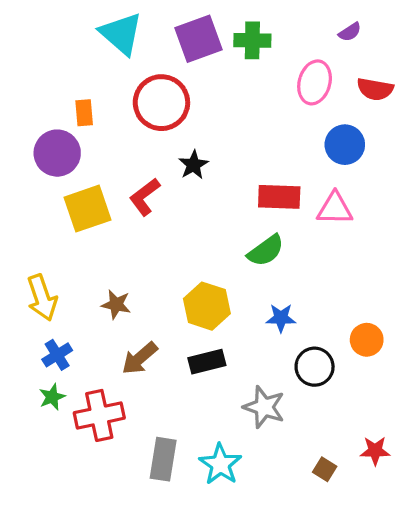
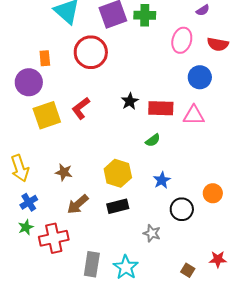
black star: (193, 165) -> (130, 101), moved
green semicircle: (266, 251) -> (153, 140), size x0.7
blue star: (281, 318) -> (162, 180), turned -30
gray star: (264, 407) -> (152, 233), size x0.7

